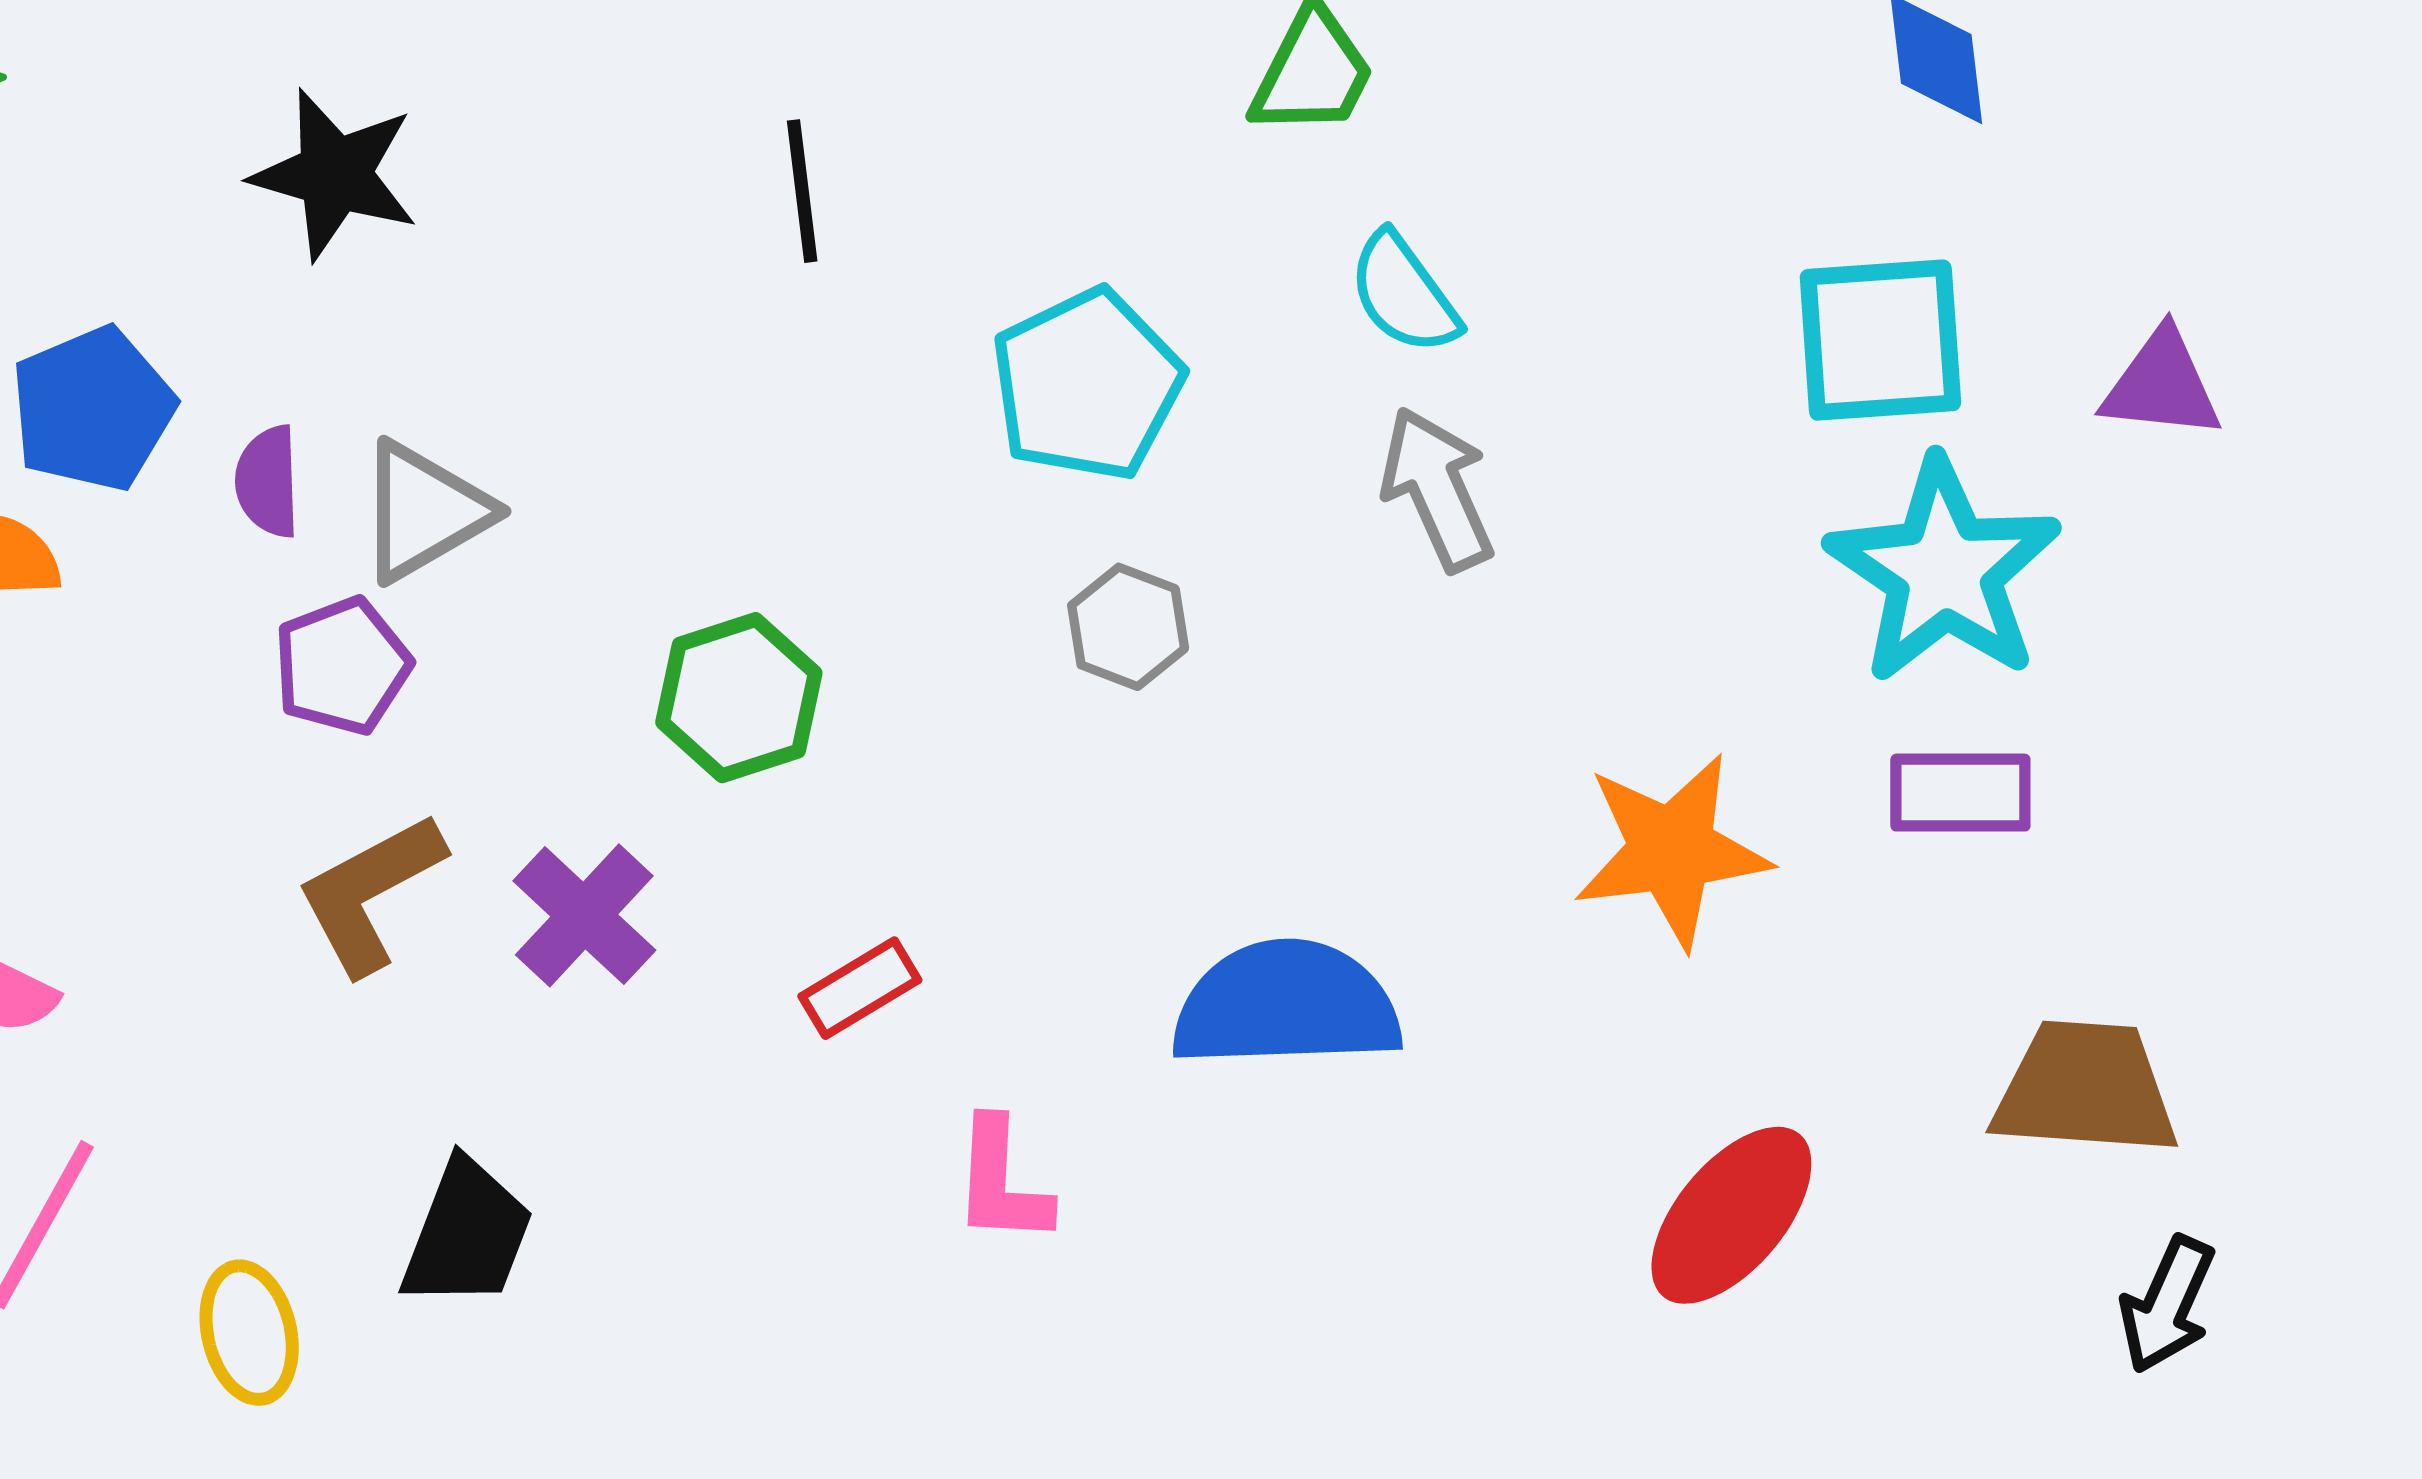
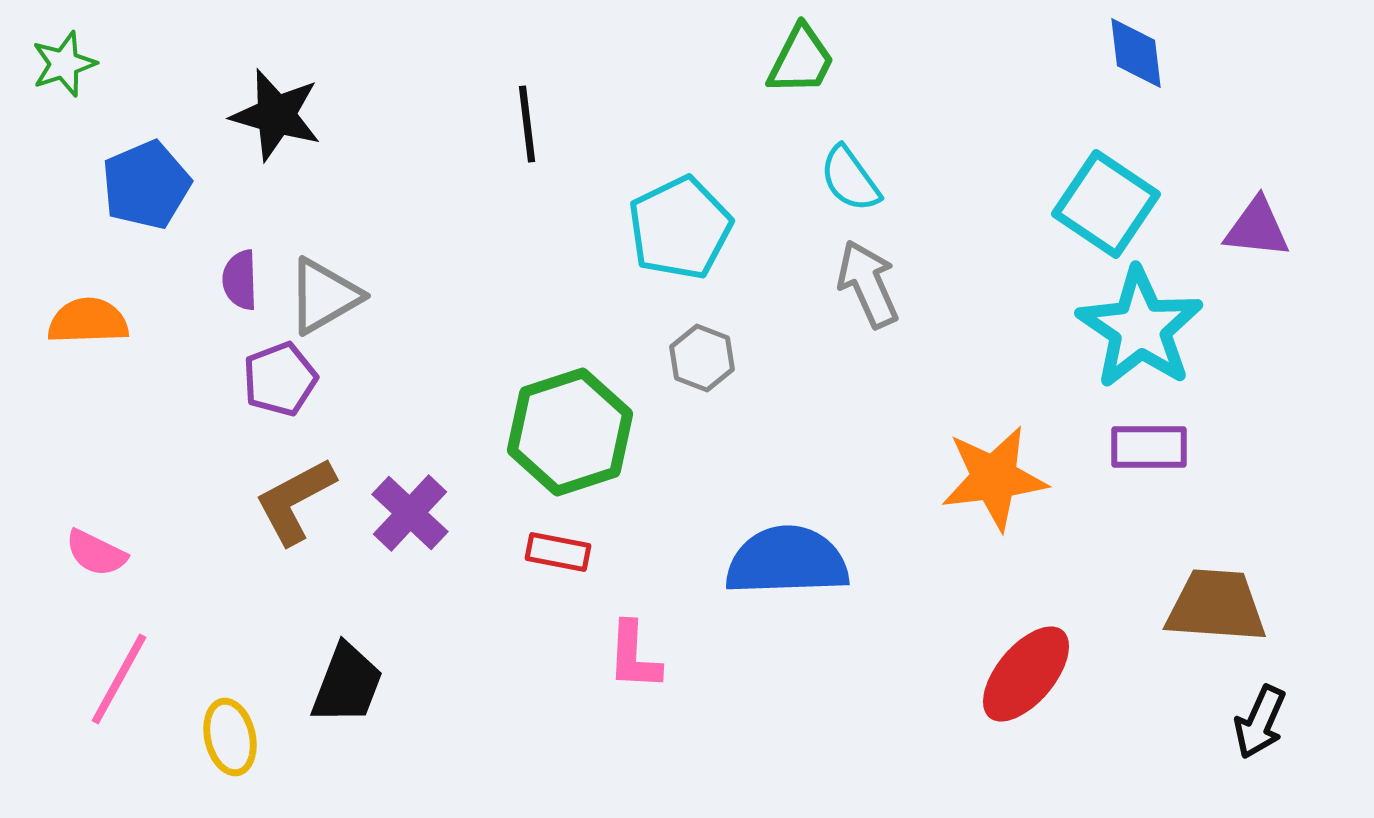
cyan square: (1880, 340) -> (1106, 204), turned 38
blue pentagon: (93, 409) -> (146, 185), moved
green hexagon: (739, 698) -> (570, 432), moved, size x1.4
red rectangle: (860, 988) -> (558, 552), turned 42

